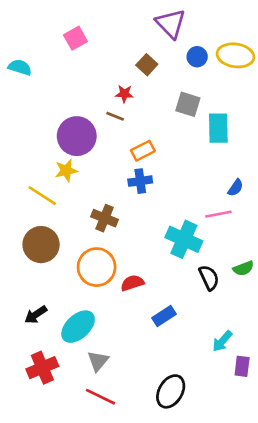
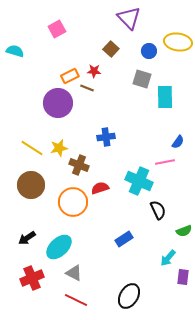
blue circle: (197, 57) -> (149, 51), moved
orange rectangle: (143, 151) -> (70, 76), moved
yellow star: (66, 170) -> (59, 148), moved
green semicircle: (243, 268) -> (184, 231), moved
red semicircle: (132, 283) -> (100, 188), moved
gray triangle: (98, 361) -> (74, 273), turned -42

